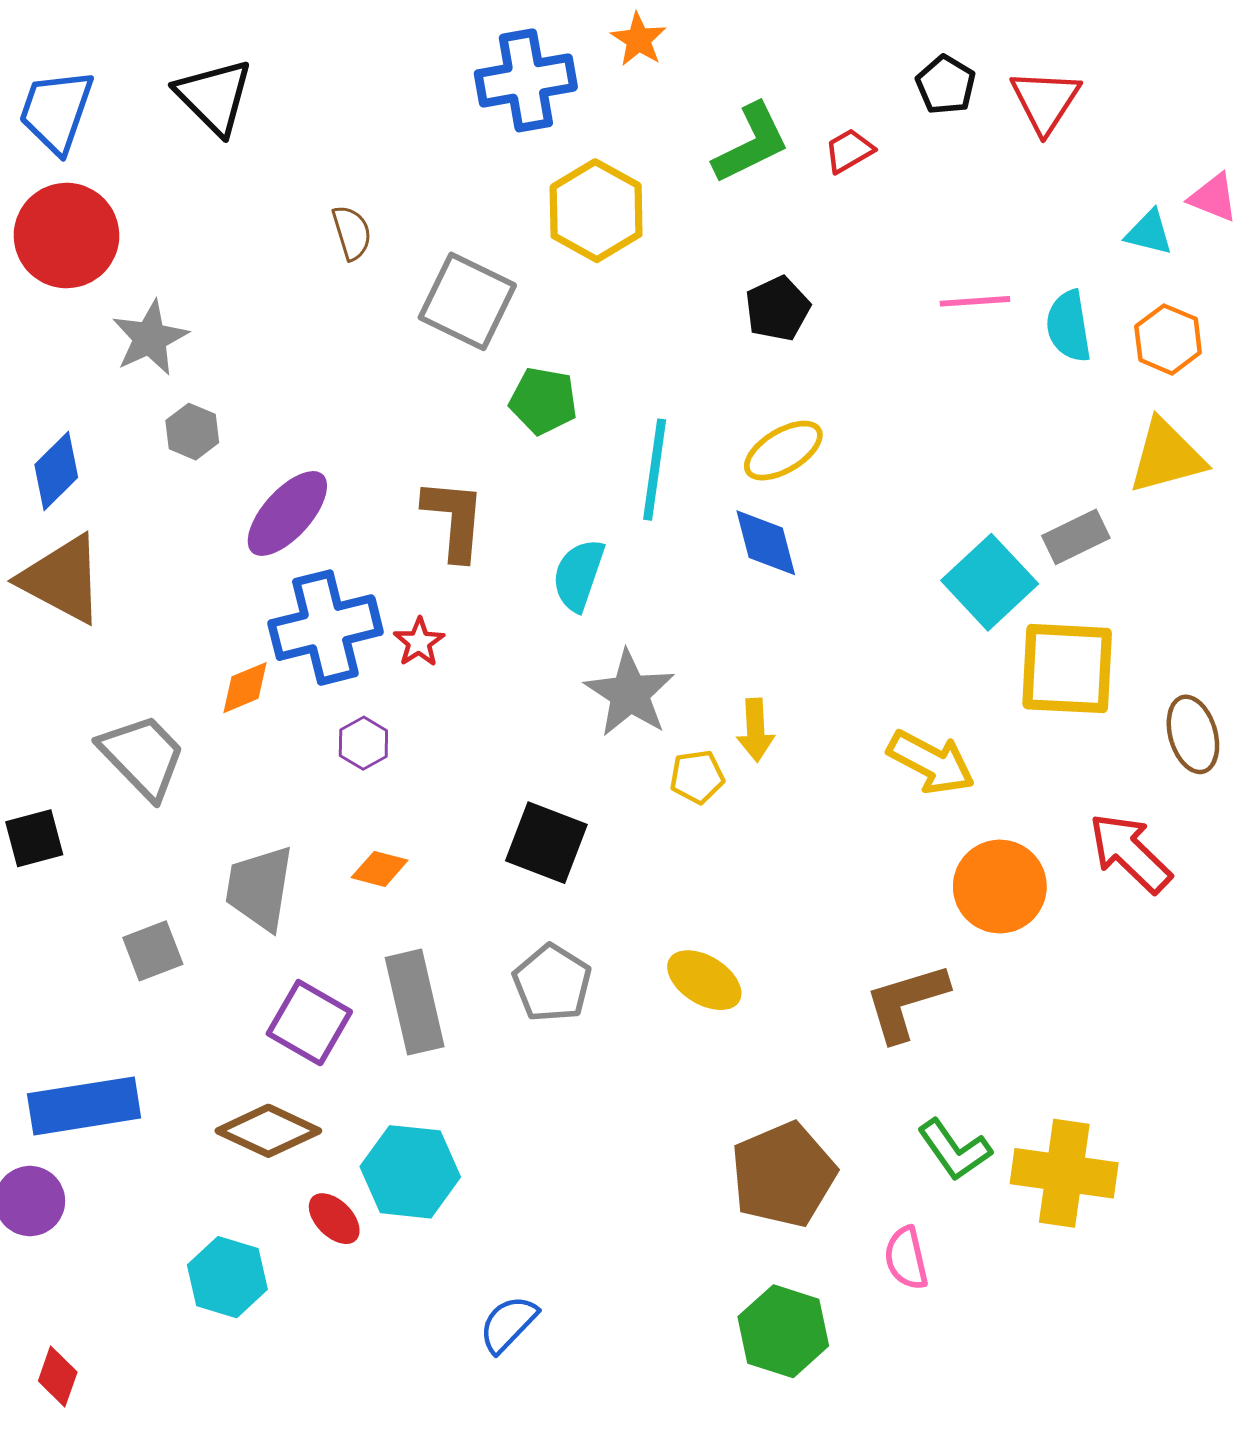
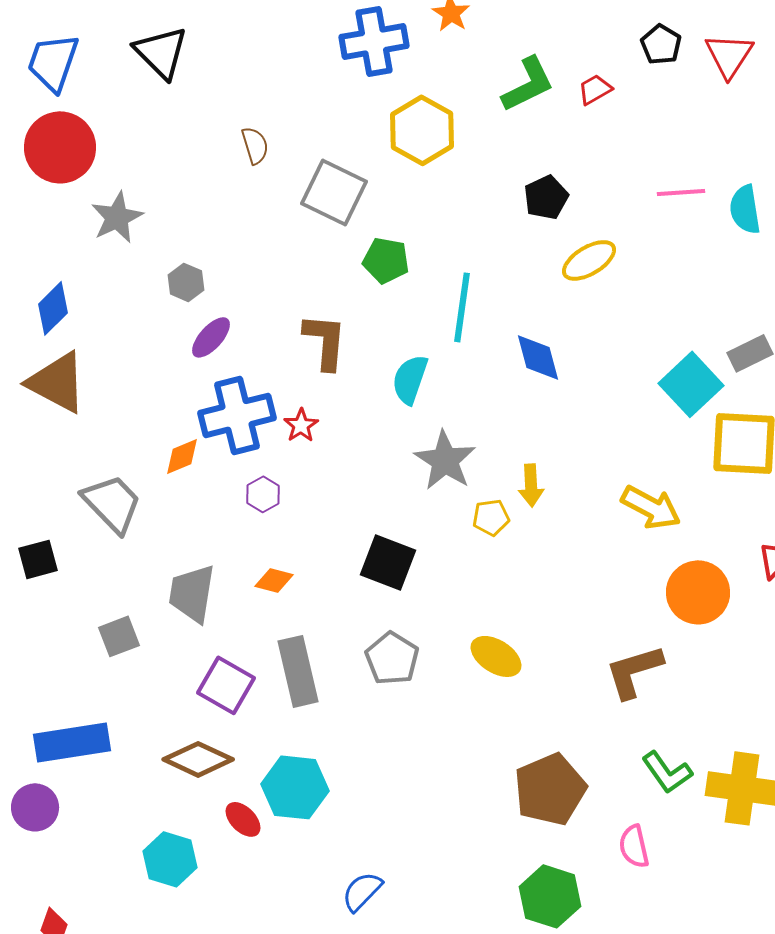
gray hexagon: (192, 432) -> (186, 282), moved
yellow ellipse: (783, 451) -> (589, 260), moved
purple ellipse: (287, 513) -> (211, 337), size x0.7

